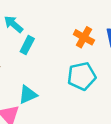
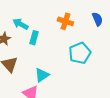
orange cross: (84, 37) -> (65, 21), moved

